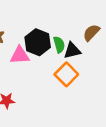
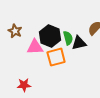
orange square: (66, 74) -> (56, 57), moved, turned 30

